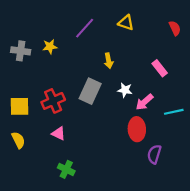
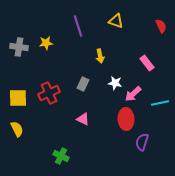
purple line: (85, 28) -> (78, 26), turned -60
gray rectangle: (90, 91) -> (83, 84), size x0.6
pink triangle: (59, 134) -> (83, 119), moved

